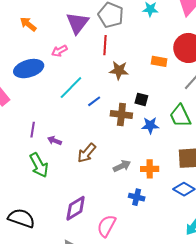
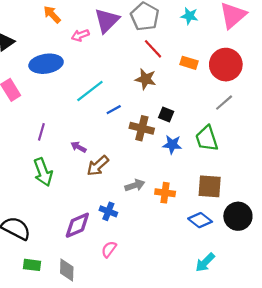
red line: (105, 45) -> (153, 49), moved, turned -54
pink arrow: (59, 51) -> (80, 35), moved
orange rectangle: (159, 61) -> (189, 63), moved
purple arrow: (54, 141) -> (78, 147), moved
blue cross: (137, 197) -> (108, 211), moved
pink semicircle: (106, 226) -> (109, 249), size x0.7

